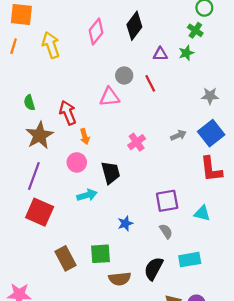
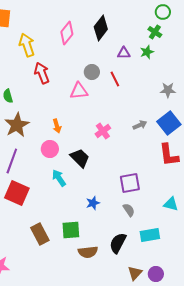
red arrow: (68, 113) -> (42, 73), moved
black trapezoid: (111, 173) -> (80, 158), turned -30
cyan arrow: (87, 195) -> (59, 178), turned -108
cyan triangle: (202, 213) -> (171, 204), moved

